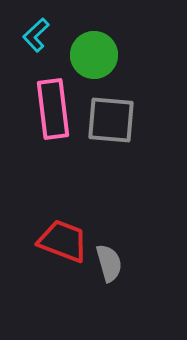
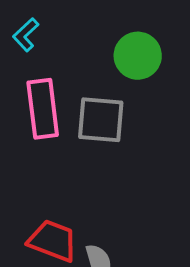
green circle: (94, 55) -> (138, 56), moved

